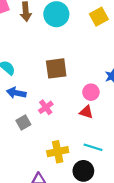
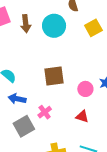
pink circle: (91, 92) -> (85, 89), moved
gray square: (23, 122) -> (24, 126), size x1.5

